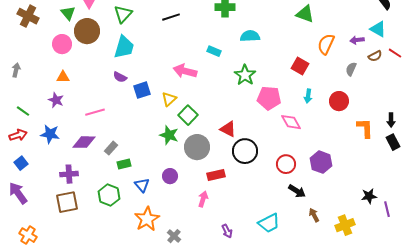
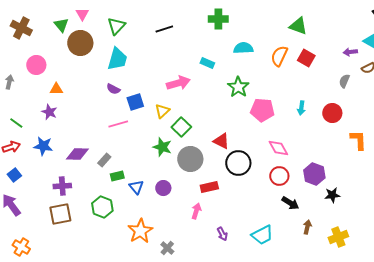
pink circle: (62, 44) -> (36, 65), moved
orange semicircle: (326, 44) -> (279, 56), moved
red square: (300, 66) -> (306, 58), moved
pink arrow: (185, 71) -> (178, 83), turned 150
pink line: (95, 112) -> (118, 124), moved
pink diamond: (291, 122) -> (278, 148), moved
blue triangle: (142, 185) -> (136, 187), moved
black star: (369, 196) -> (332, 195), moved
brown arrow: (314, 215) -> (307, 227), turned 40
purple arrow: (227, 231) -> (222, 234), moved

